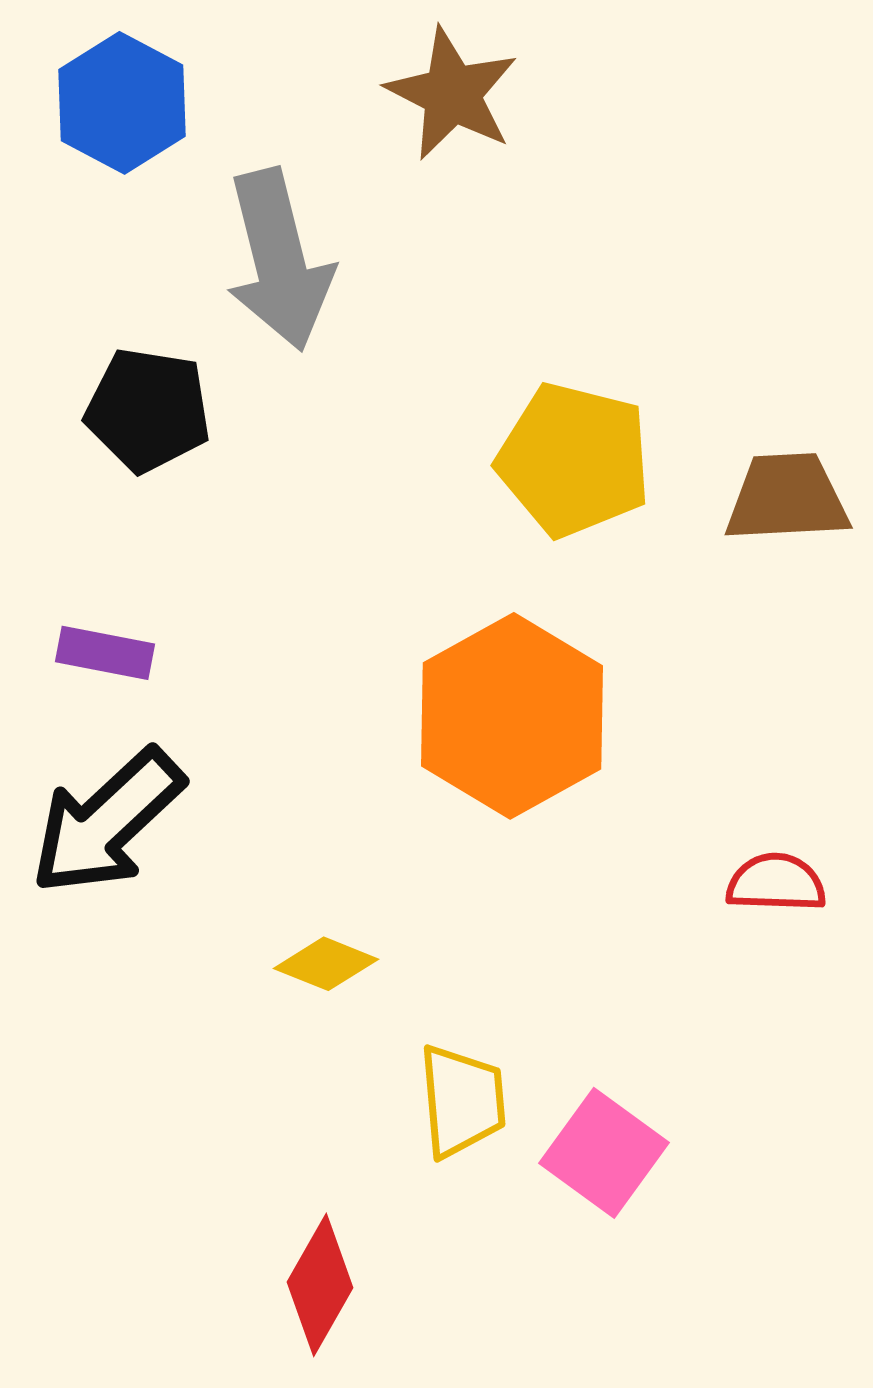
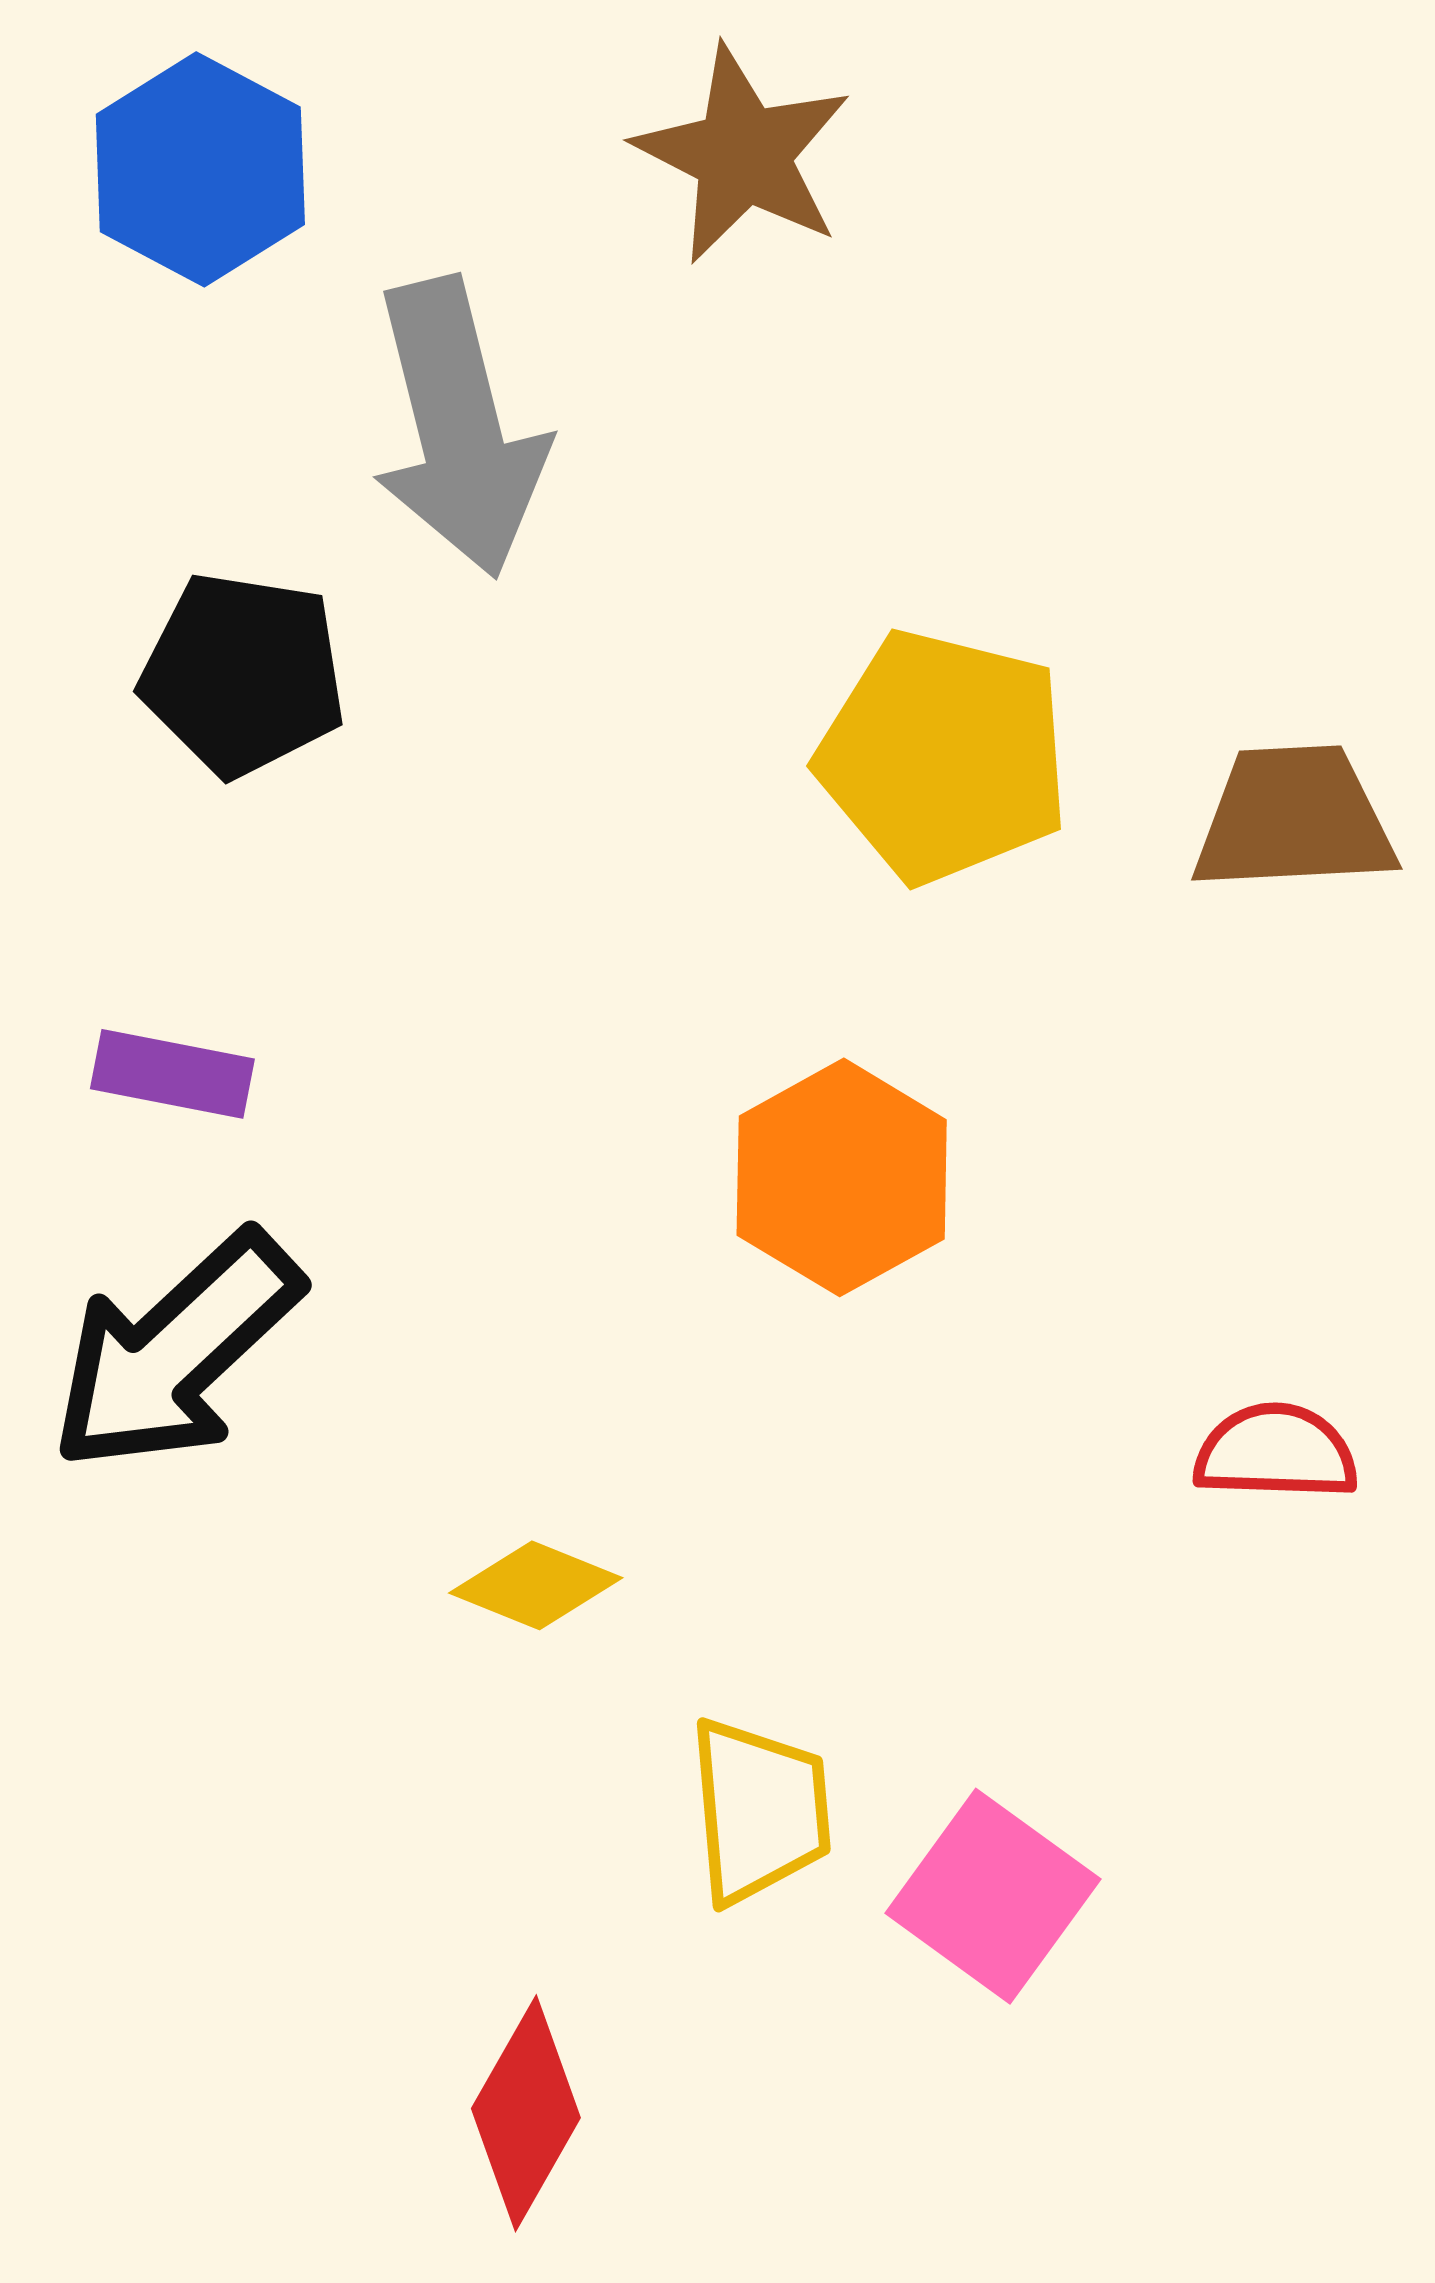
orange hexagon: (512, 716) -> (842, 1177), size x0.7

